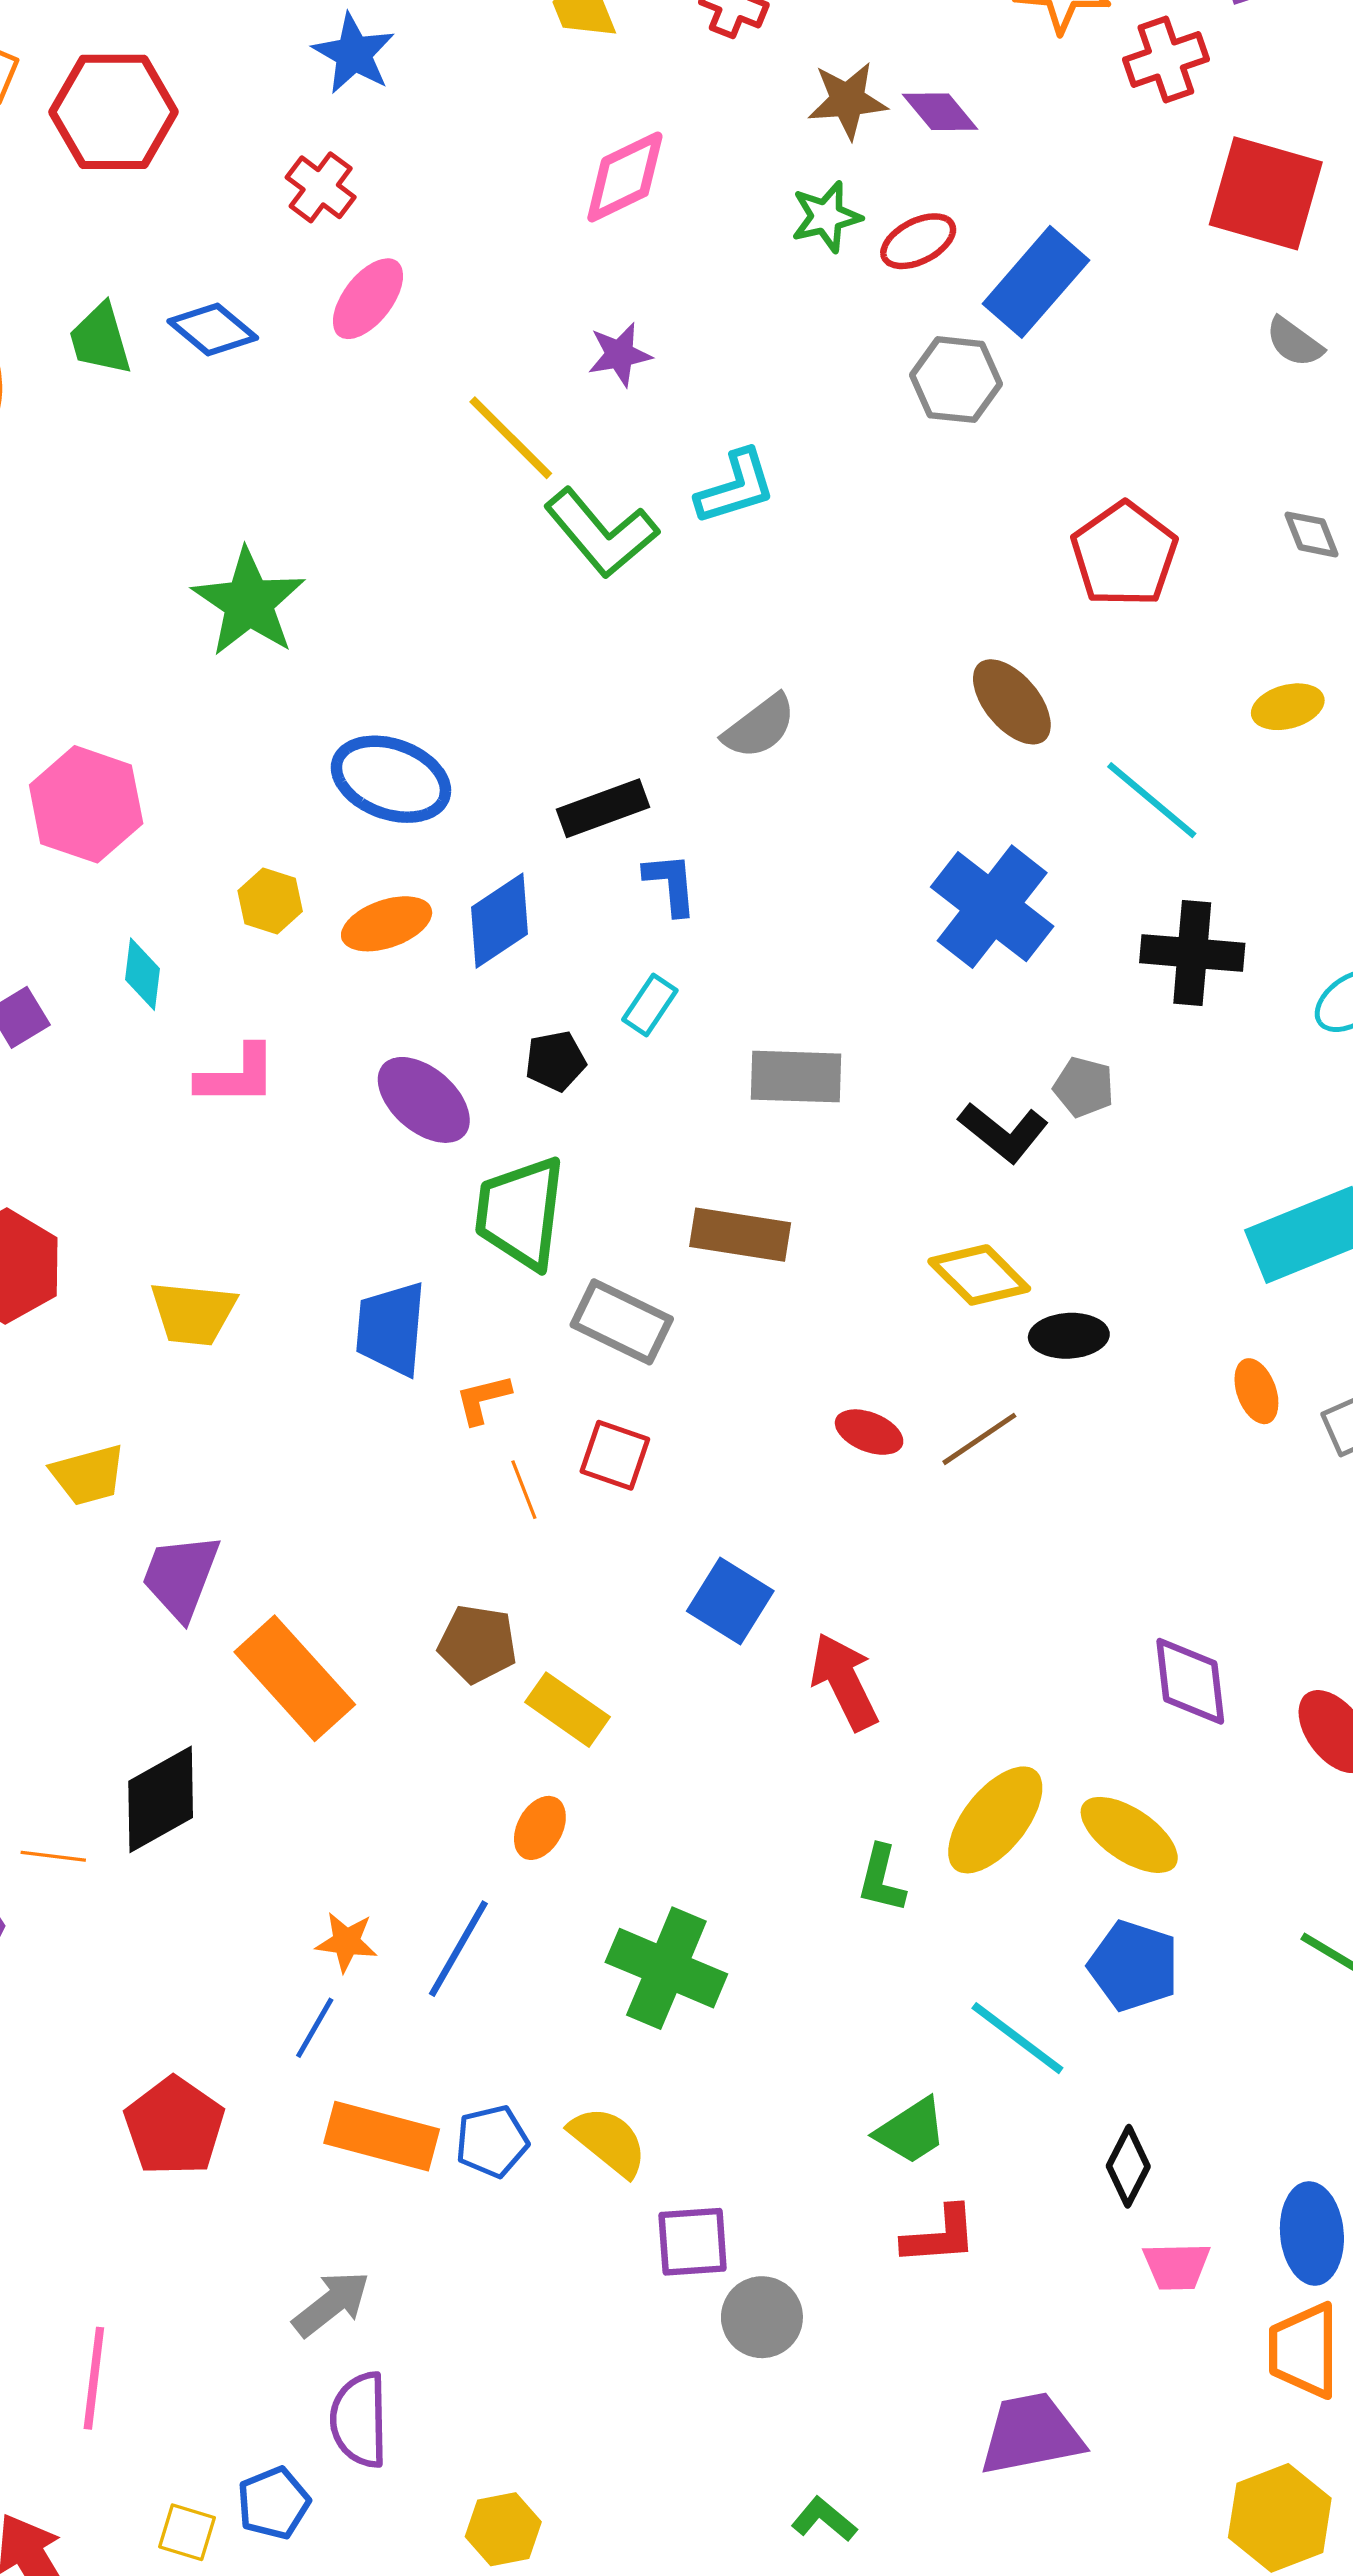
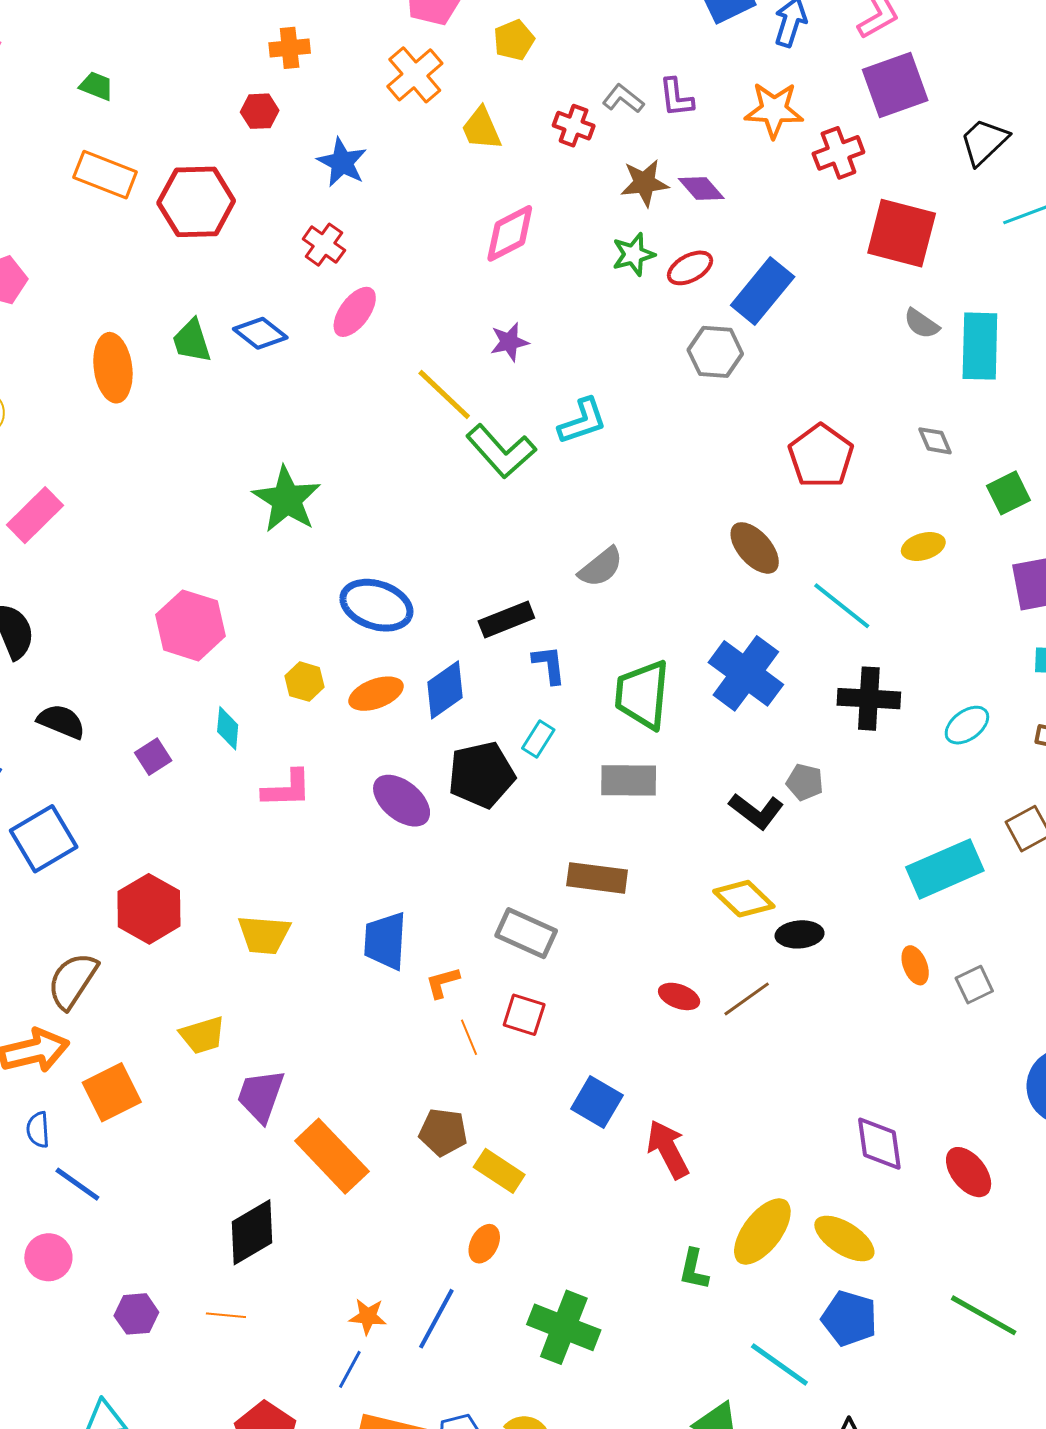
black pentagon: (555, 1061) -> (481, 775), size x1.8
green trapezoid: (520, 1213) -> (642, 695), moved
orange line: (53, 1856) -> (226, 1315), moved

